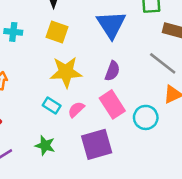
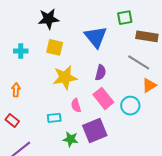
cyan rectangle: (52, 106) -> (54, 118), moved, turned -32
pink semicircle: (76, 109) -> (76, 105), turned -56
green star: (45, 145) -> (71, 139), moved

